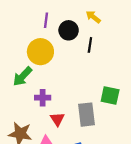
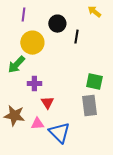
yellow arrow: (93, 17) -> (94, 12), moved
purple line: (46, 20) -> (23, 15), moved
gray rectangle: (87, 115) -> (89, 106), moved

